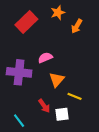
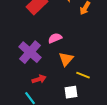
purple cross: (19, 72) -> (30, 52), turned 35
red arrow: (44, 106) -> (39, 79), moved, turned -72

